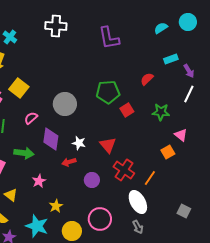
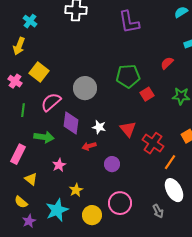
pink semicircle: (31, 118) -> (51, 102), size x1.5
red cross: (124, 170) -> (153, 143), moved
white ellipse: (138, 202) -> (174, 190), moved
cyan star: (37, 226) -> (57, 210), turned 30

